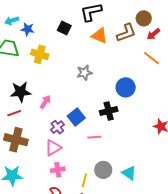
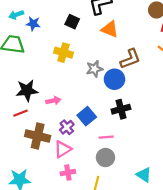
brown L-shape: (126, 33) -> (130, 59), moved
yellow cross: (40, 54) -> (63, 53), moved
blue circle: (126, 87) -> (114, 79), moved
pink arrow: (45, 102) -> (53, 101), turned 48
brown cross: (16, 140) -> (38, 136), moved
gray circle: (103, 170) -> (105, 157), moved

